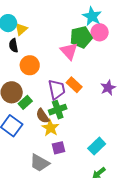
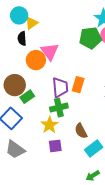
pink triangle: (69, 51) -> (50, 52), moved
orange rectangle: (74, 85) -> (78, 85), turned 56
brown semicircle: (43, 116) -> (81, 131), moved
gray trapezoid: (40, 163) -> (15, 149), moved

